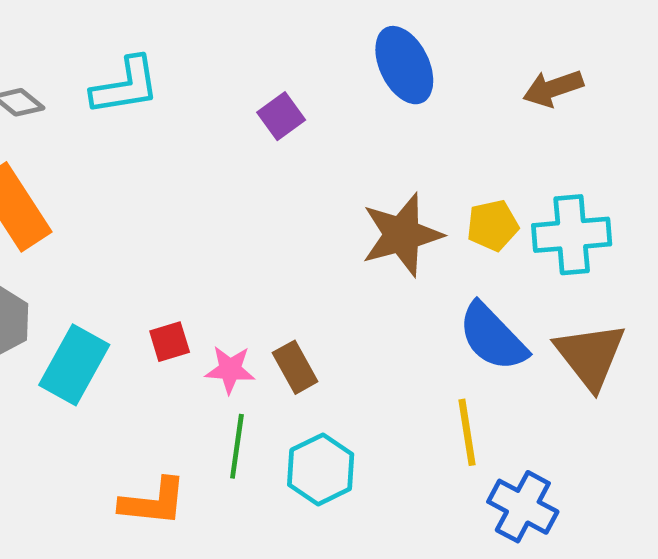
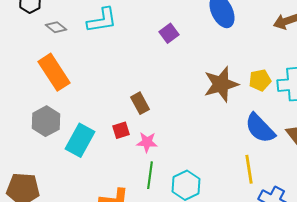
brown rectangle: (295, 367) -> (140, 103), moved

